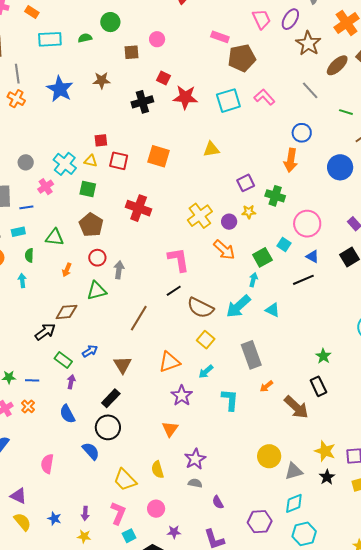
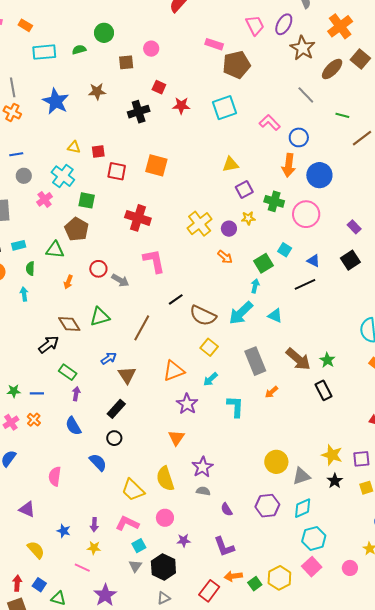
red star: (185, 97) -> (181, 106), size x0.7
pink L-shape: (264, 97) -> (270, 122), moved
yellow triangle: (211, 149) -> (230, 164), moved
yellow triangle: (91, 161) -> (74, 147), moved
blue circle: (340, 167) -> (319, 175), moved
blue line: (26, 207) -> (16, 154), moved
pink circle: (307, 224) -> (306, 214), moved
brown pentagon: (91, 225) -> (77, 229), moved
orange arrow: (224, 250) -> (225, 257), size x0.7
pink L-shape: (179, 260) -> (154, 261), moved
gray arrow: (119, 270) -> (120, 280), turned 114
green triangle: (97, 291) -> (100, 317), moved
brown diamond: (66, 312) -> (69, 324), turned 65
blue arrow: (90, 351) -> (109, 358), moved
brown arrow: (296, 407) -> (298, 359), moved
black circle: (108, 427) -> (114, 438), size x0.6
yellow semicircle: (158, 470) -> (165, 479), size x1.4
pink L-shape: (118, 513) -> (127, 523), turned -85
yellow semicircle: (22, 522) -> (36, 550), moved
purple hexagon: (260, 522) -> (267, 506), moved

